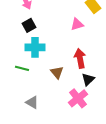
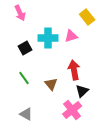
black square: (29, 25) -> (25, 48), moved
cyan cross: (35, 47) -> (48, 38), moved
green line: (22, 68) -> (24, 78), moved, turned 40

